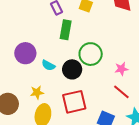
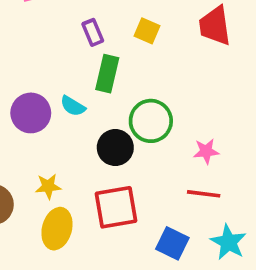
cyan semicircle: (48, 65) -> (73, 106), moved
red line: (121, 92) -> (204, 194), turned -36

